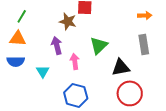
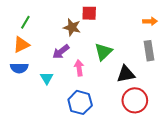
orange triangle: (18, 38) -> (21, 45), turned -30
purple arrow: (57, 45) -> (61, 52), turned -114

